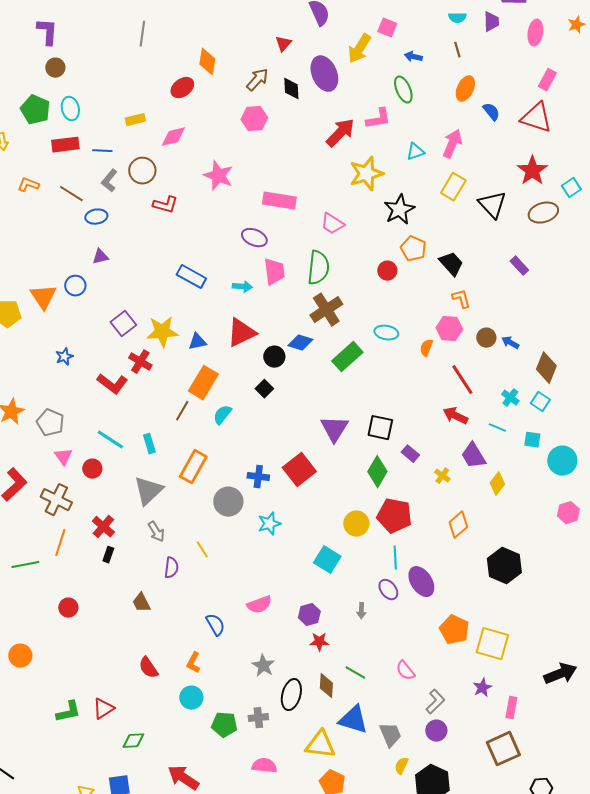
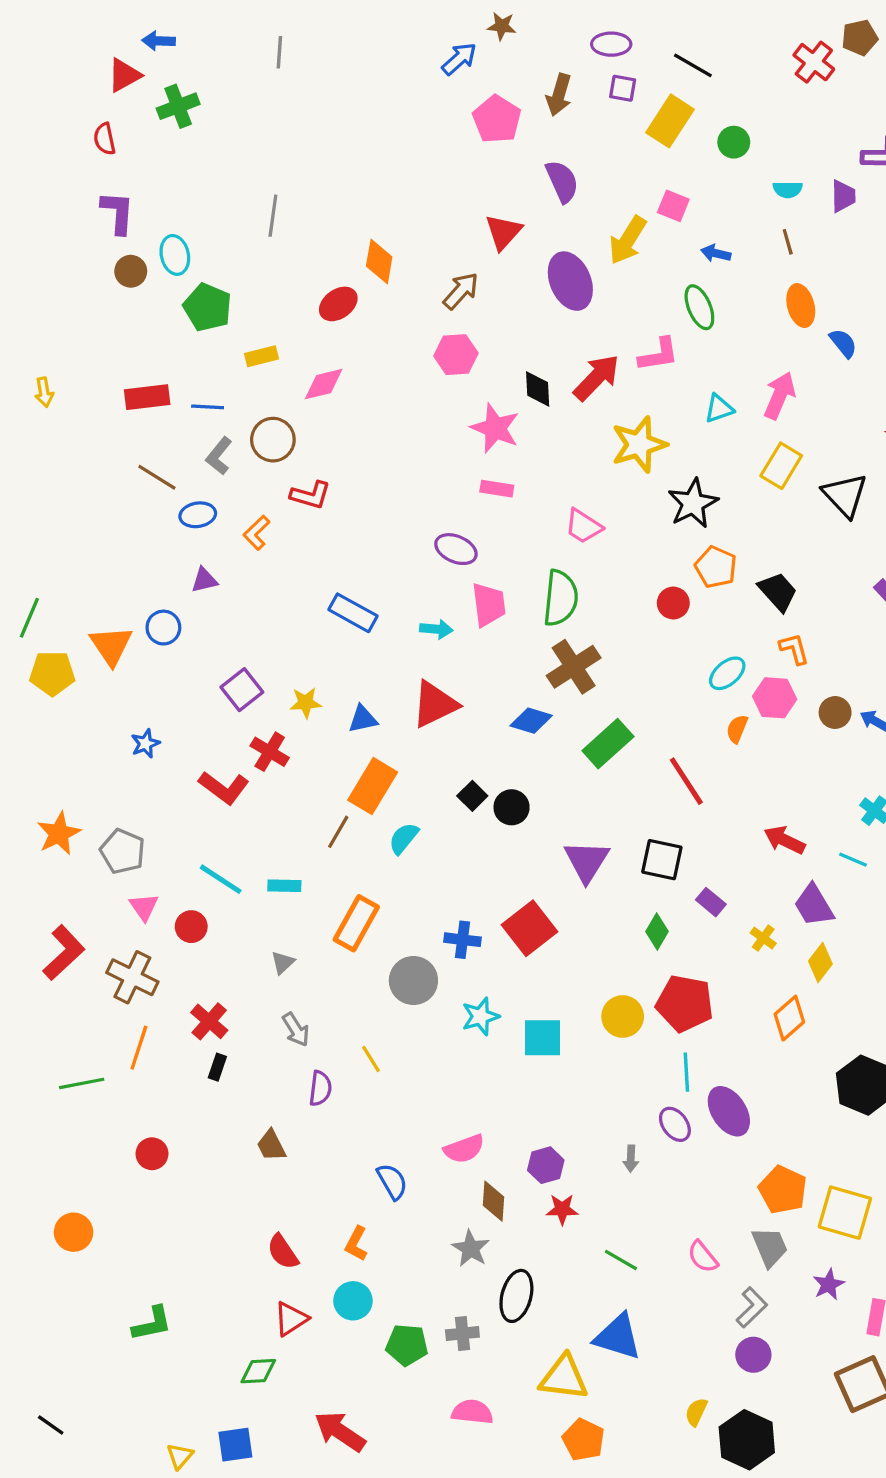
red triangle: (283, 44) -> (503, 232), size x1.4
black diamond: (291, 89) -> (538, 389), moved
orange ellipse: (465, 89) -> (801, 306), turned -40
cyan ellipse: (70, 109) -> (175, 255), moved
green pentagon: (35, 110) -> (208, 307), moved
pink star: (218, 176) -> (495, 428), moved
orange L-shape: (28, 185) -> (257, 533), moved, turned -65
pink rectangle: (279, 201) -> (497, 489), size x0.6
yellow star: (162, 332) -> (306, 703), size x0.6
cyan ellipse: (386, 333) -> (727, 673), moved, turned -50
black circle: (274, 357) -> (512, 807), moved
red line: (462, 380) -> (686, 781), moved
cyan rectangle: (149, 444) -> (284, 886), turned -72
green diamond: (377, 472) -> (657, 931), size x0.7
yellow diamond: (497, 484) -> (820, 963), moved
gray triangle: (148, 491) -> (283, 963), size x0.5
cyan square: (327, 560) -> (543, 1038), moved, turned -32
brown diamond: (326, 686) -> (494, 1201), moved
red triangle: (103, 709) -> (291, 1319), moved
gray trapezoid: (390, 735) -> (770, 1247), moved

